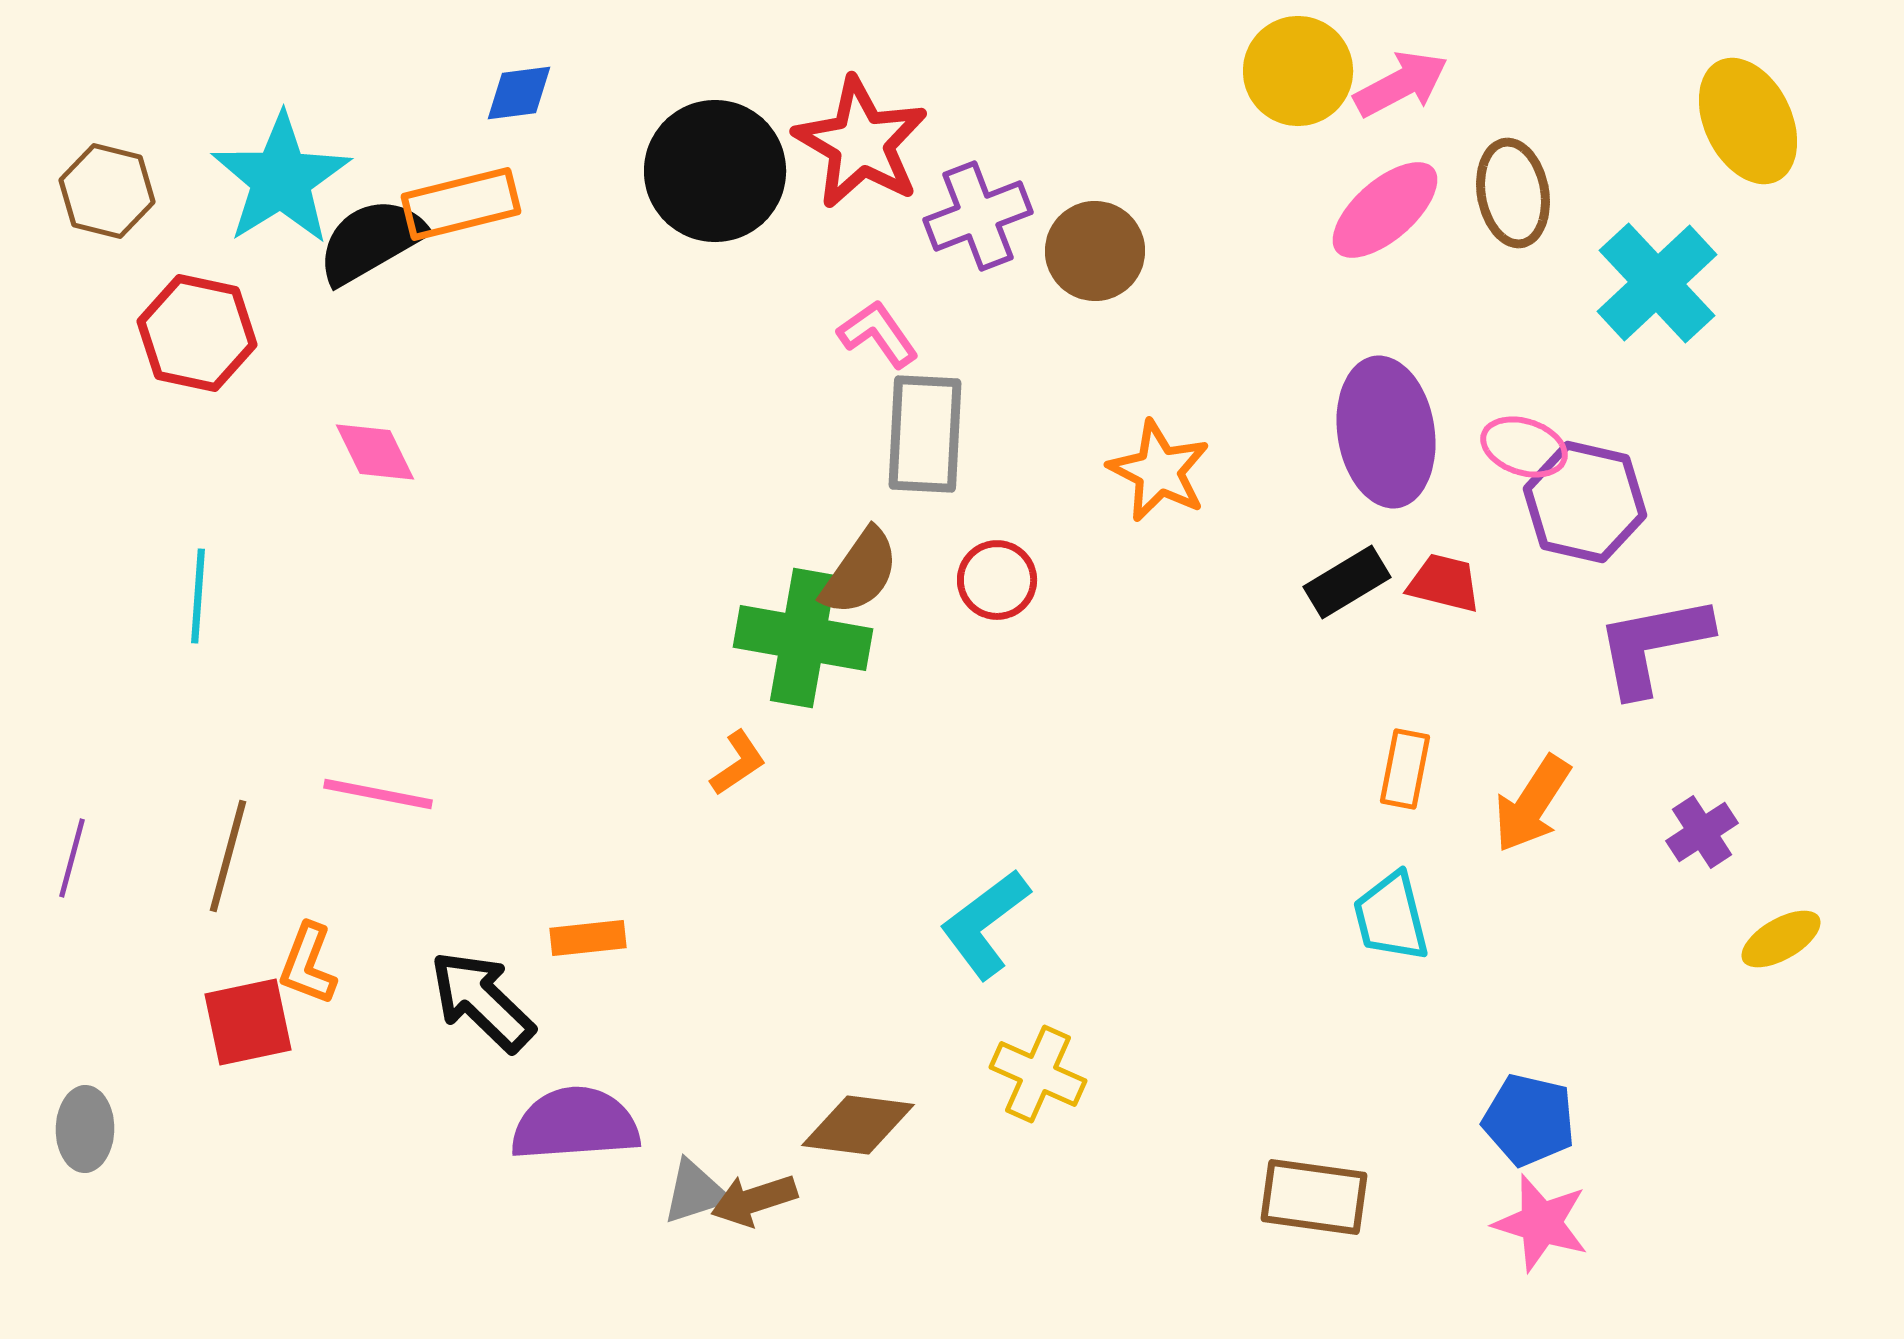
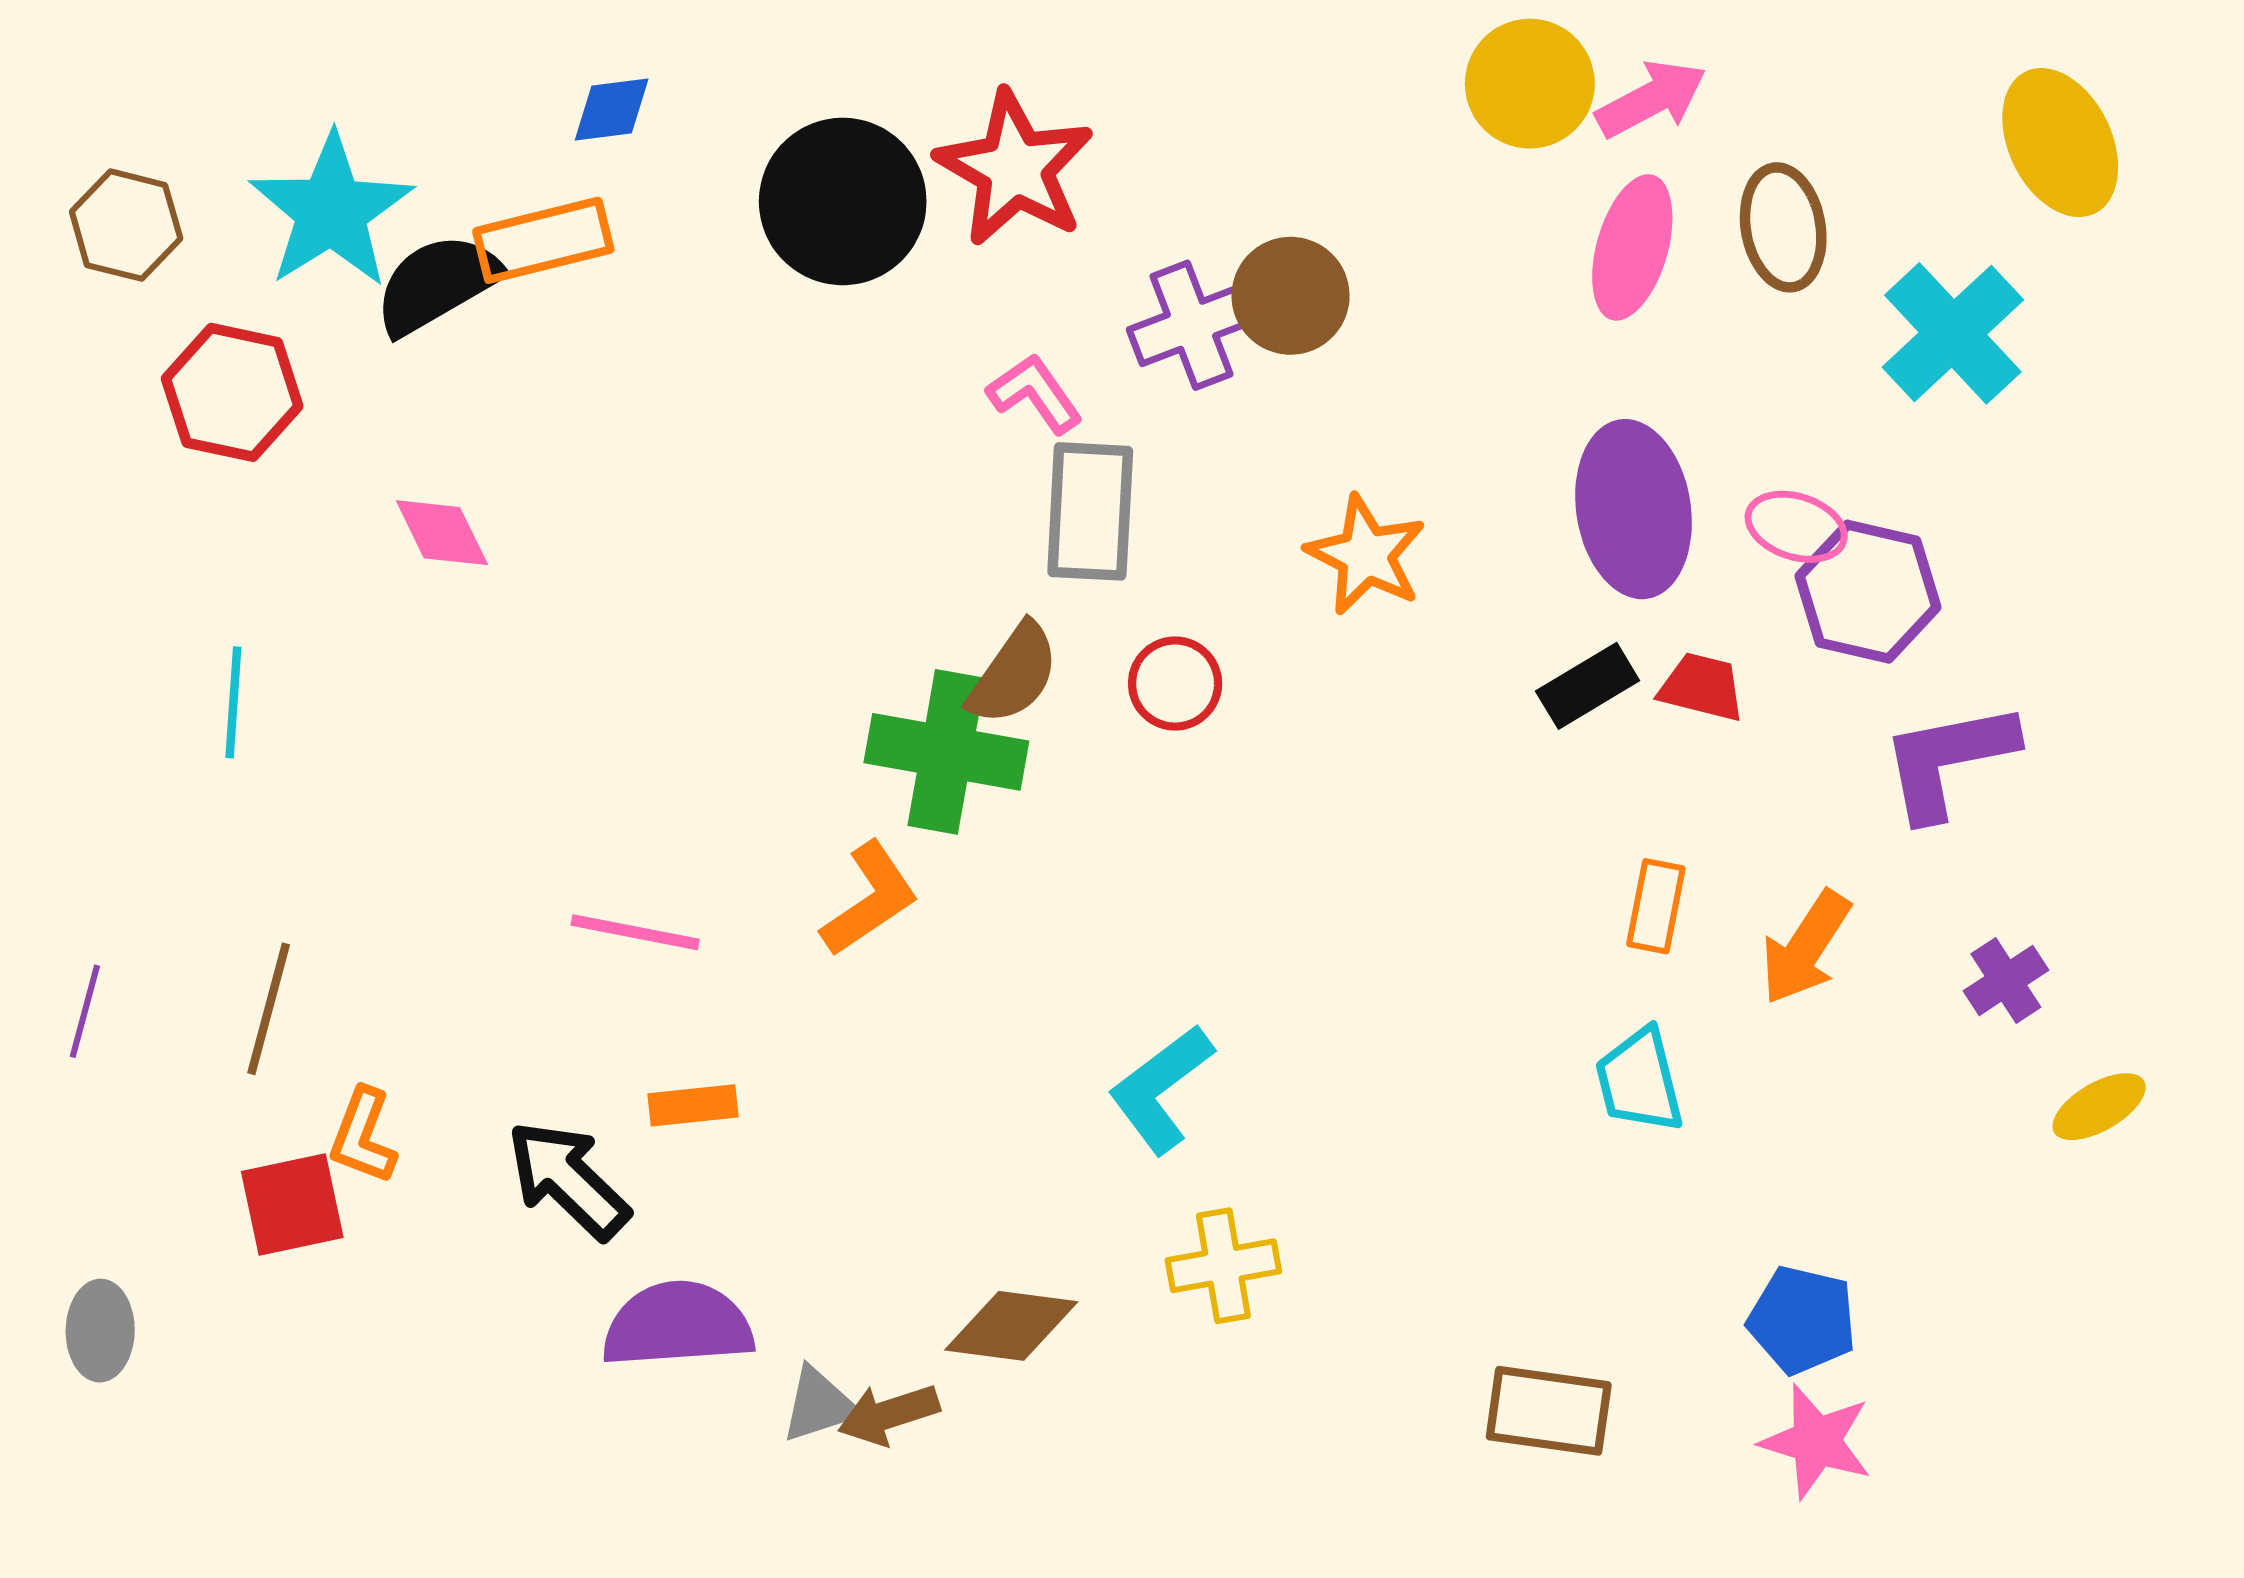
pink ellipse: (1385, 210) -> (1632, 247), turned -33
purple cross: (978, 216) -> (1192, 325), moved
orange L-shape: (738, 763) -> (870, 899), size x1.5
pink line: (378, 794) -> (635, 932), moved
yellow cross: (1038, 1074) -> (1223, 1266), turned -34

